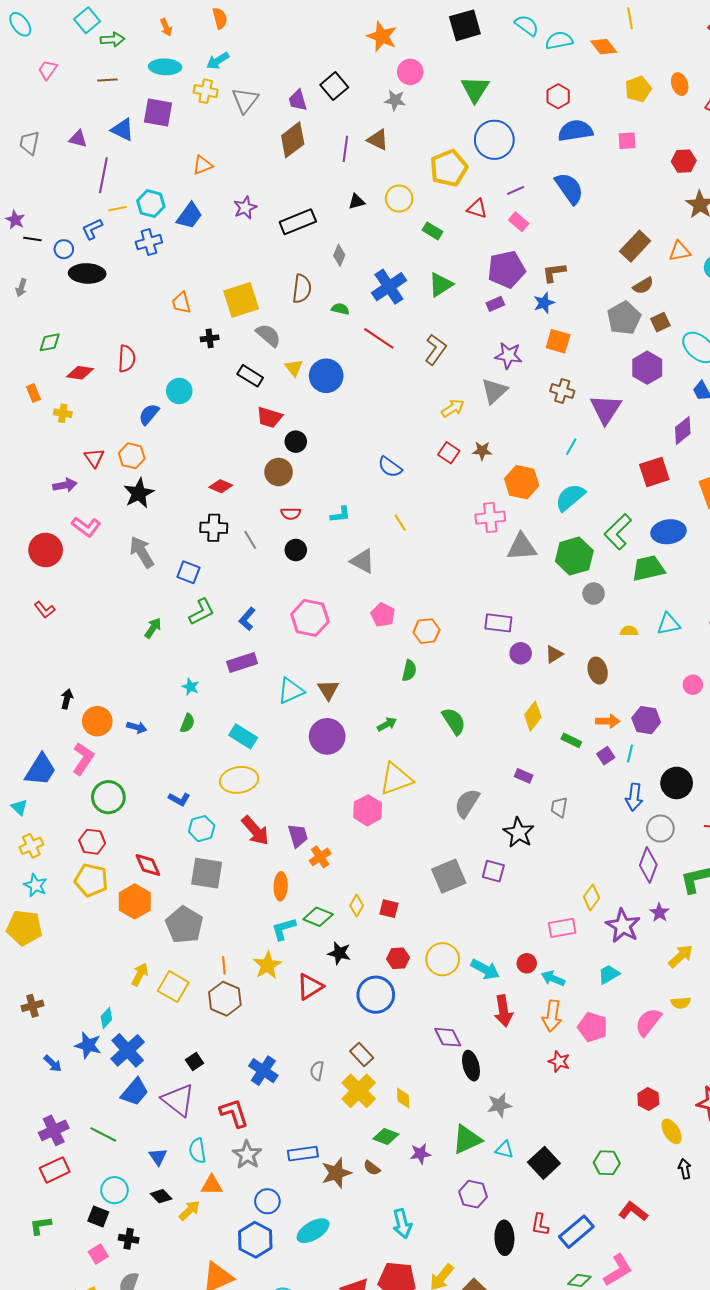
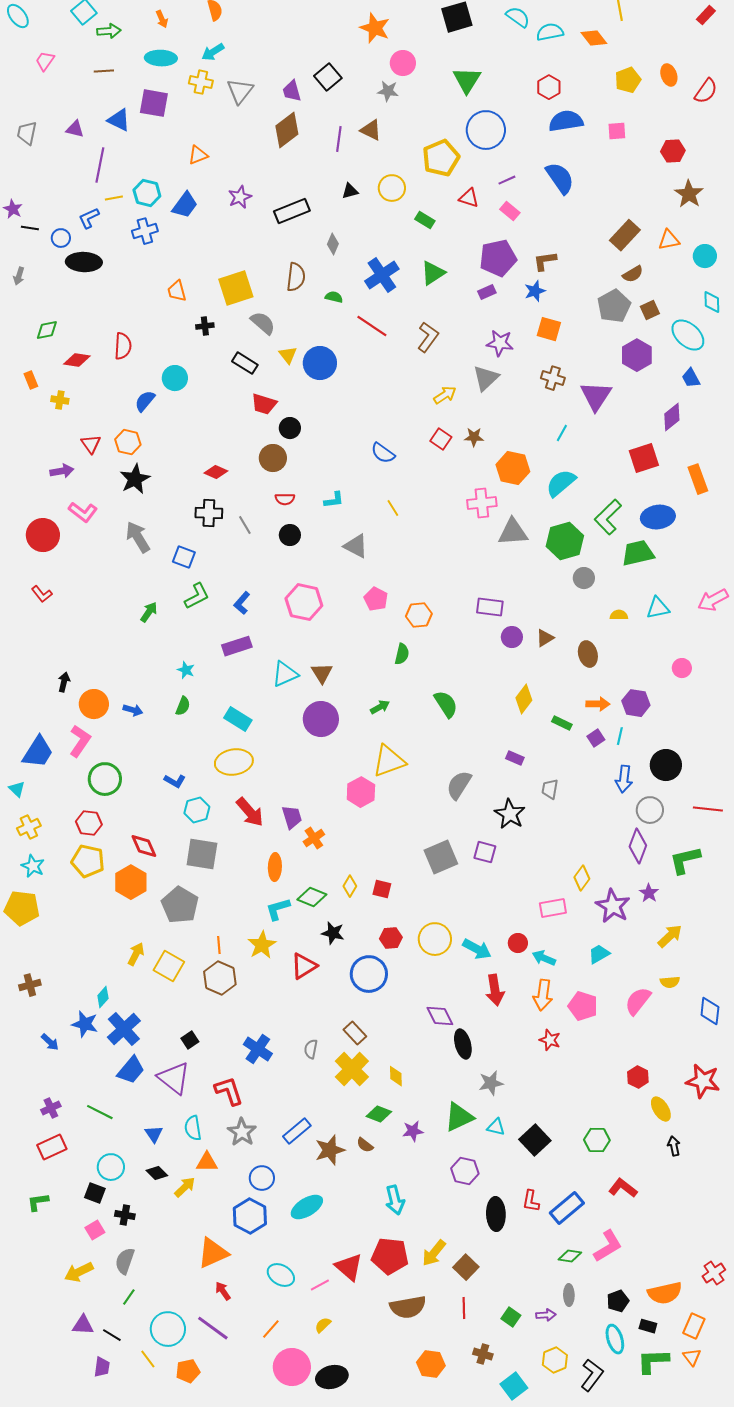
purple cross: (54, 1130) -> (51, 1108), size x0.7
blue rectangle: (303, 1154) -> (297, 1131), turned -32

